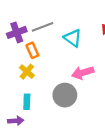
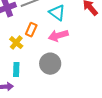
orange rectangle: (32, 50) -> (31, 30), moved, turned 48
pink arrow: (83, 73) -> (58, 36), moved

